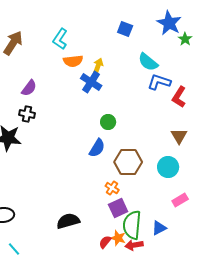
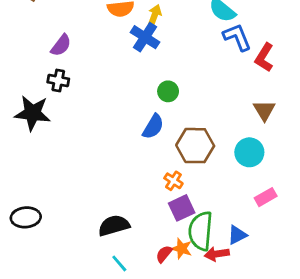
blue L-shape: (159, 82) -> (237, 37), turned 50
red arrow: (134, 245) -> (217, 254), moved
cyan line: (14, 249) -> (119, 263), moved

